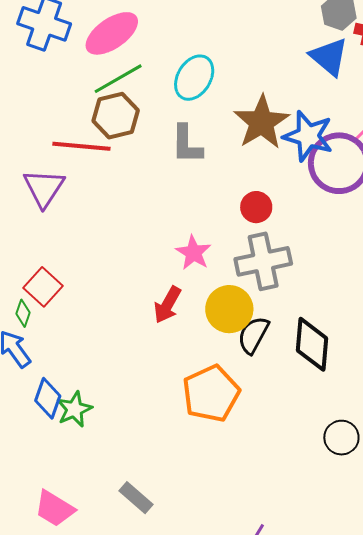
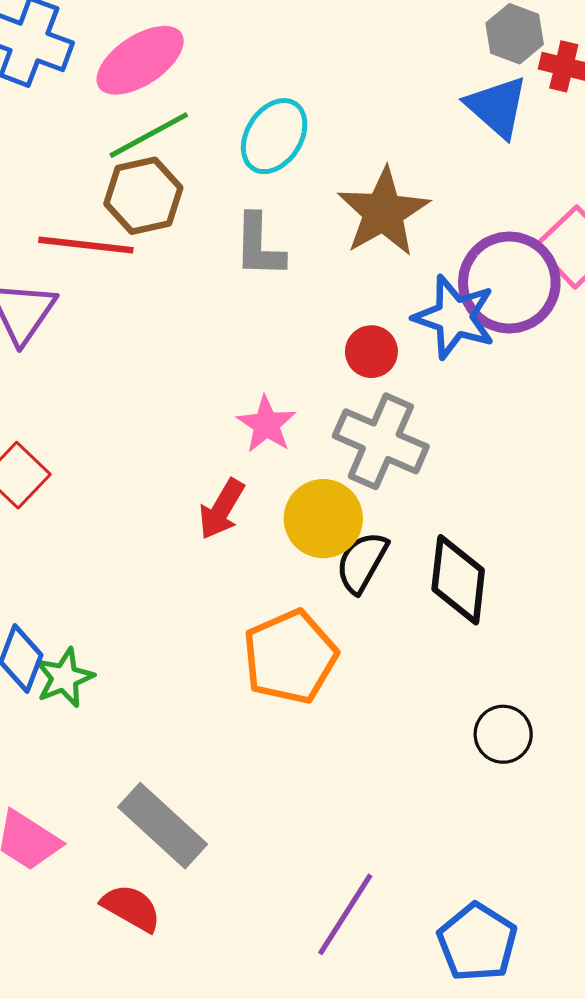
blue star: (308, 136) -> (454, 317), moved
gray cross: (263, 261) -> (381, 441), turned 34
gray rectangle: (136, 498) -> (163, 826), size x1.6

